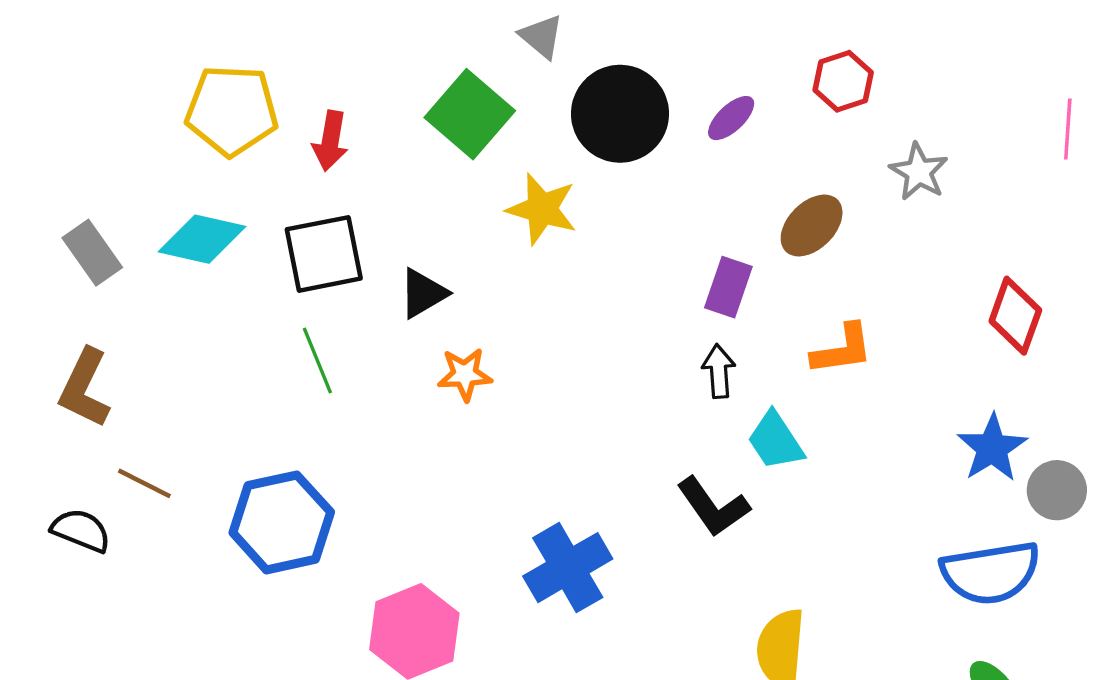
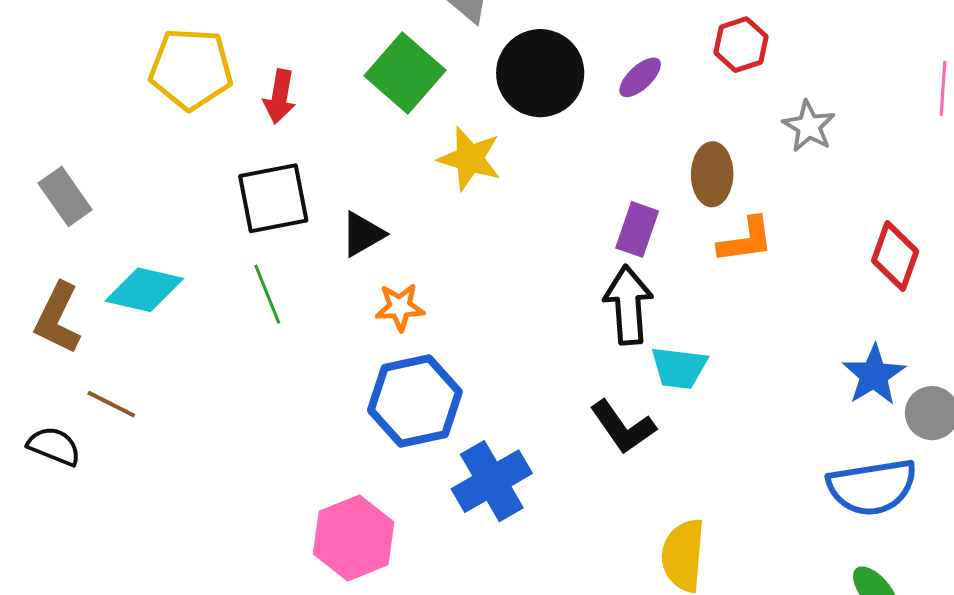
brown ellipse: (812, 226) -> (712, 174), turned -44
cyan diamond: (202, 239) -> (144, 290), moved
orange L-shape: (842, 349) -> (746, 240), moved
black arrow: (719, 371) -> (628, 305), size x1.6
cyan trapezoid: (775, 441) -> (679, 368), turned -50
blue hexagon: (282, 522) -> (415, 401), moved

